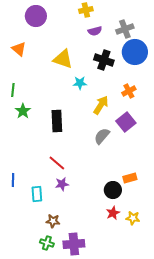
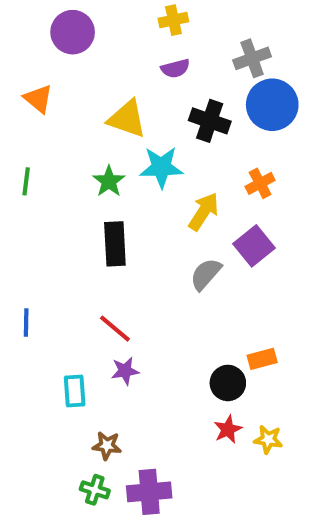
purple semicircle: (95, 31) -> (175, 68), moved
cyan star: (80, 83) -> (161, 167), size x1.5
green star: (23, 111) -> (109, 181), moved
blue line: (13, 180) -> (26, 322), moved

